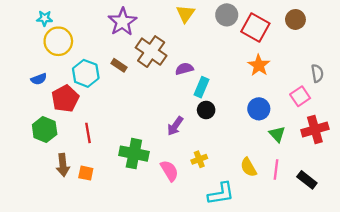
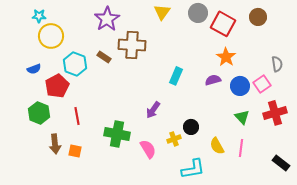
brown cross: (151, 52) -> (132, 45), turned -32
purple semicircle: (184, 69) -> (213, 80), moved
blue circle: (259, 109) -> (240, 86), moved
black circle: (206, 110) -> (191, 127), moved
black rectangle: (307, 180) -> (281, 163), moved

